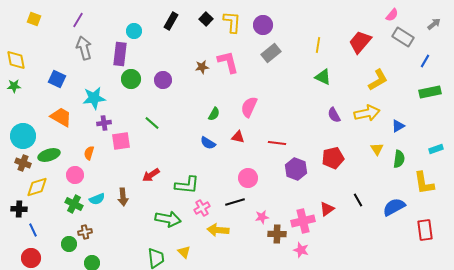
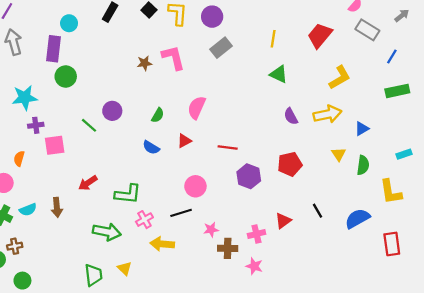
purple circle: (163, 80) -> (112, 111), moved
red triangle: (238, 137) -> (184, 141), turned -40
pink cross: (303, 221) -> (256, 234), size x0.7

